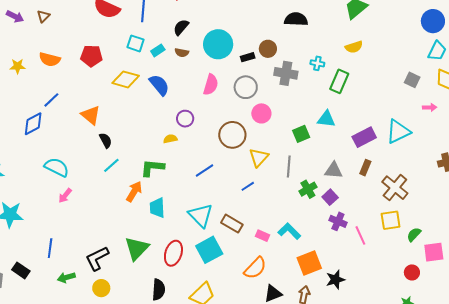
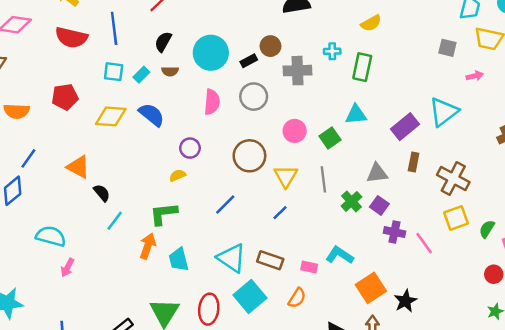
pink circle: (261, 113) -> (295, 131), moved
orange semicircle: (255, 268) -> (297, 298), moved, size x0.7

